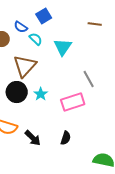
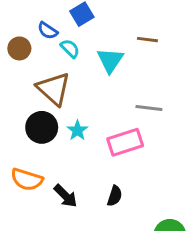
brown line: (95, 24) -> (147, 40), moved
brown triangle: (25, 66) -> (54, 89), turned -30
gray line: (89, 79) -> (149, 108), turned -54

